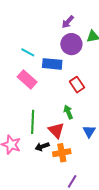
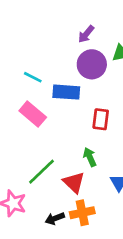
red rectangle: (77, 85) -> (101, 119), turned 42
green line: (33, 122) -> (41, 172), turned 45
black arrow: (42, 146) -> (55, 219), moved

